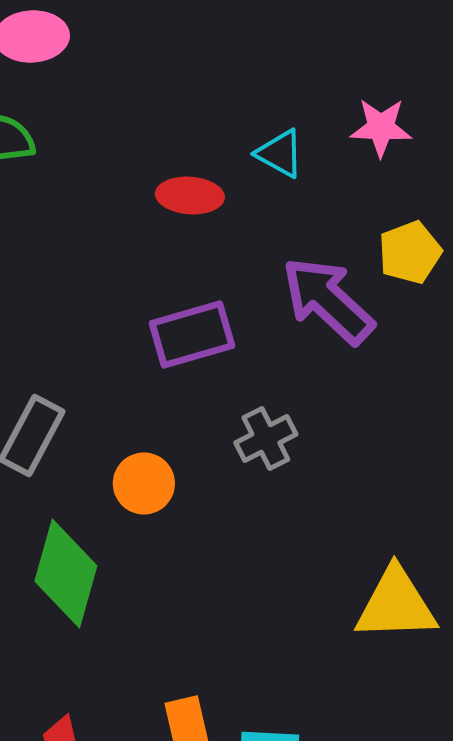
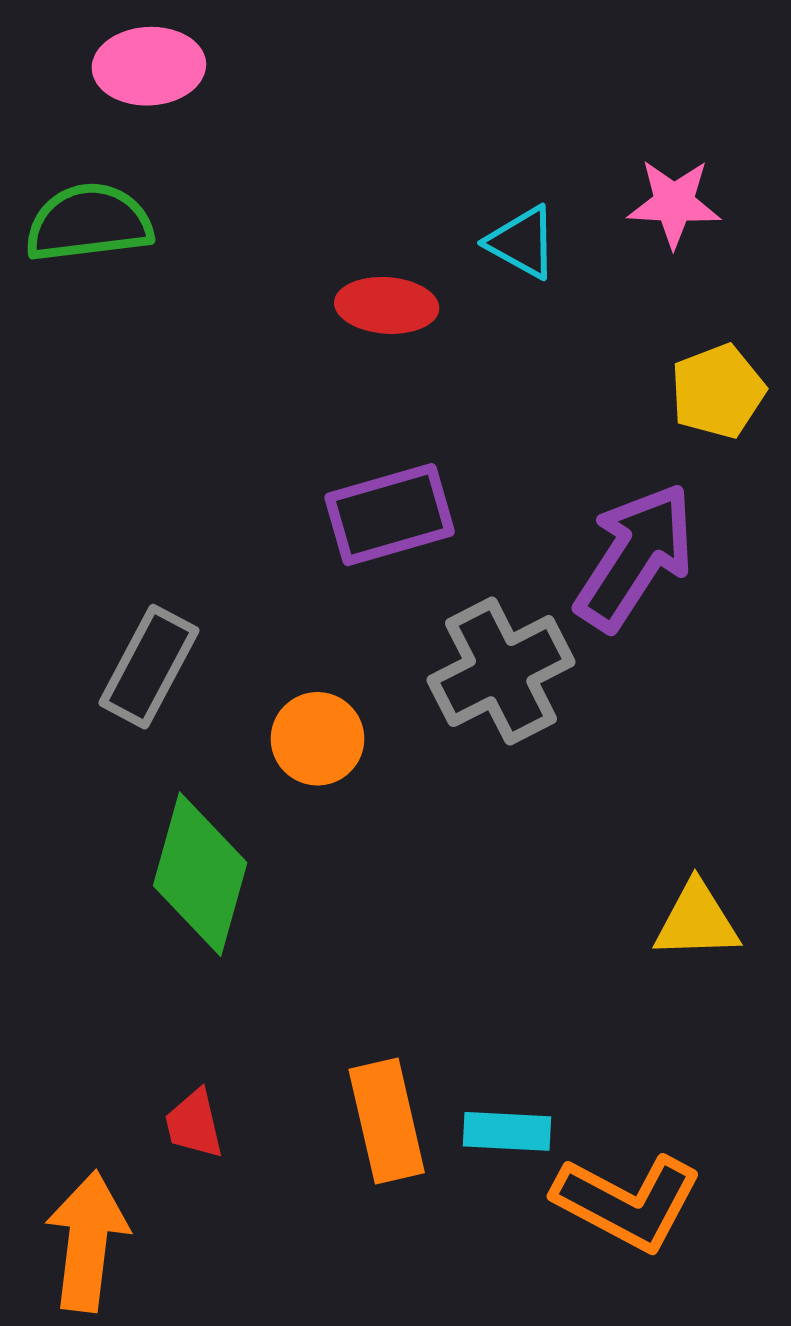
purple arrow: (328, 300) -> (635, 557), moved, turned 80
gray cross: (266, 438) -> (501, 671), size x1.5
yellow triangle: (396, 604) -> (697, 921), size x0.7

